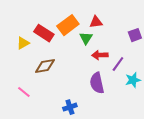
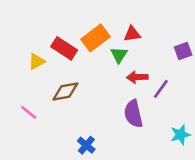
cyan star: (133, 80) -> (180, 135), moved
pink line: (24, 92) -> (29, 112), moved
blue cross: (70, 107) -> (86, 145), moved, turned -32

